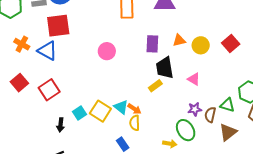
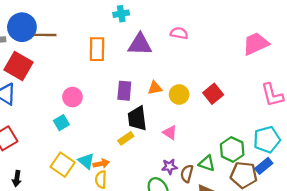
red square: (58, 26) -> (18, 66), turned 35
orange arrow: (134, 109) -> (101, 164), turned -48
cyan square: (80, 113) -> (61, 123), moved

